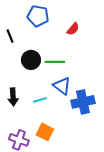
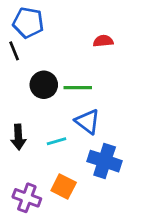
blue pentagon: (38, 16) -> (28, 23), moved
red semicircle: (73, 29) -> (103, 41), turned -136
blue cross: (83, 102) -> (105, 161), moved, turned 30

